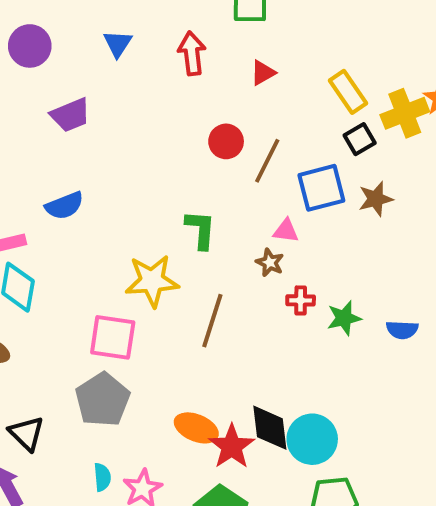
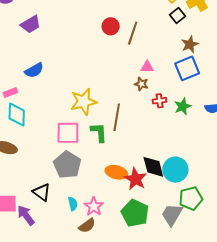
blue square: (321, 188) -> (187, 68), moved
green L-shape: (201, 230) -> (99, 132), moved
black triangle: (26, 433) -> (42, 192), moved

